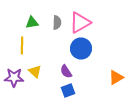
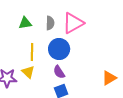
yellow line: (22, 46) -> (32, 52), moved
blue circle: (81, 48) -> (59, 49), moved

